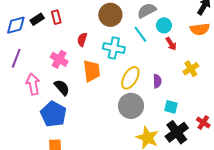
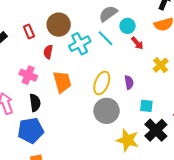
brown circle: (110, 15) -> (59, 25), moved
red rectangle: (56, 17) -> (29, 32), moved
cyan cross: (114, 48) -> (80, 44), moved, turned -30
black semicircle: (62, 87) -> (35, 103), turned 42
blue pentagon: (53, 114) -> (31, 130), turned -30

